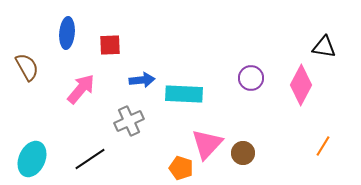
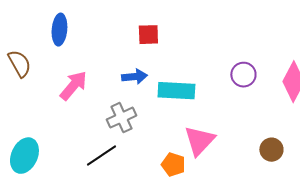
red square: (110, 45) -> (148, 35), moved
brown circle: (243, 153) -> (271, 150), moved
black line: (90, 159) -> (101, 156), moved

